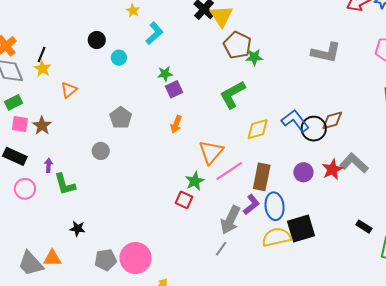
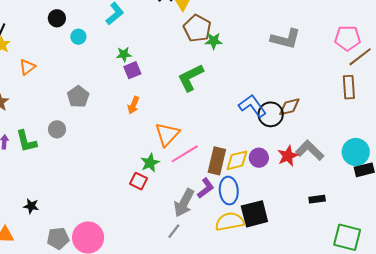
yellow diamond: (258, 129) -> (237, 160), moved
green L-shape: (65, 184) -> (26, 141), moved
black rectangle: (364, 227) -> (317, 199), moved, turned -42

